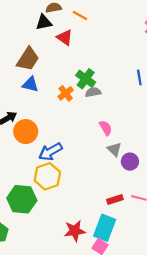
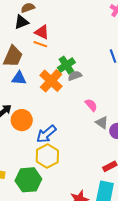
orange line: (80, 16) -> (40, 44), moved
green cross: (86, 79) -> (66, 65), turned 30
orange cross: (66, 93) -> (51, 81), size x1.6

